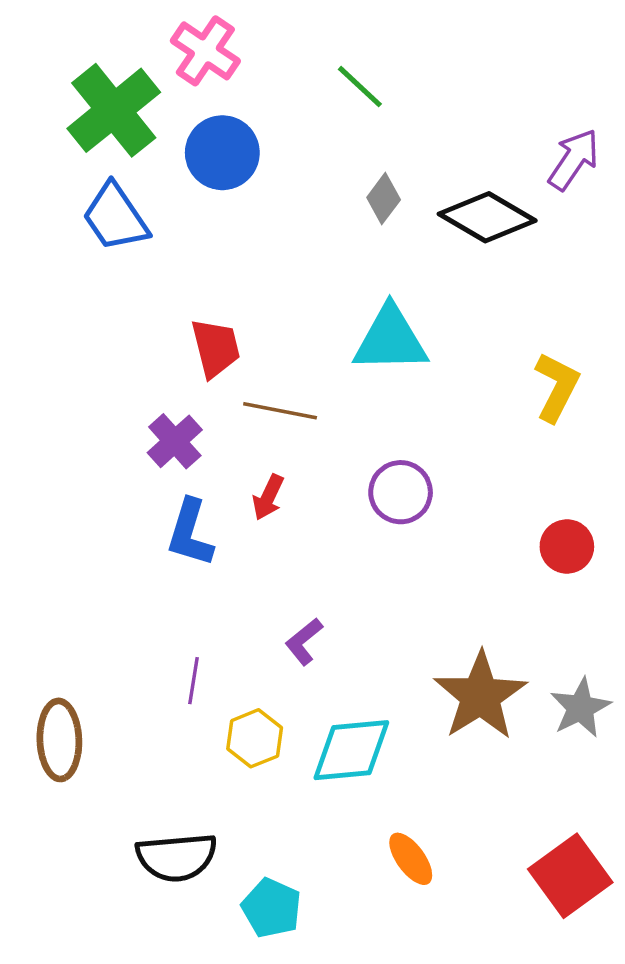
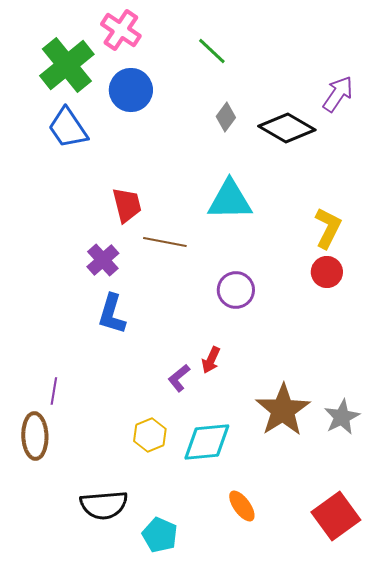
red arrow: (268, 497) -> (211, 360), moved
red circle: (567, 546) -> (327, 272), moved
purple line: (193, 681) -> (54, 391), moved

